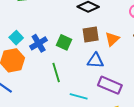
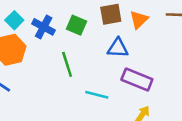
blue cross: (39, 43) -> (44, 27), turned -30

